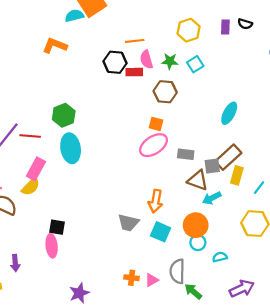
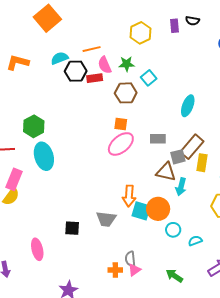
cyan semicircle: (74, 16) -> (60, 58), moved
cyan square: (195, 64) -> (149, 78), moved
gray rectangle: (186, 154) -> (158, 139), moved
cyan arrow: (212, 198) -> (181, 187), turned -42
orange circle: (196, 225) -> (158, 209), moved
black square: (57, 227) -> (72, 228), moved
cyan square: (161, 232) -> (141, 211), moved
gray semicircle: (177, 271) -> (130, 259), moved, size x0.7

